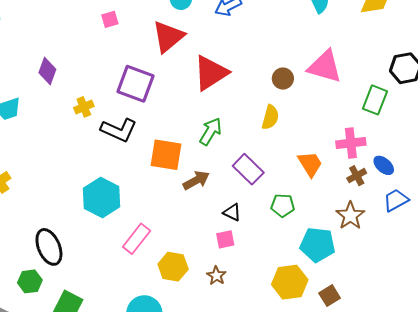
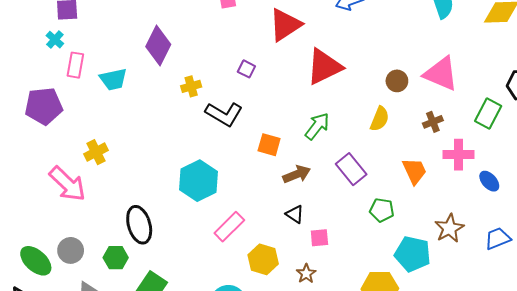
purple diamond: (47, 71) -> (158, 46), size x1.4
purple square: (135, 84) -> (246, 69), size x0.5
orange square: (166, 155) -> (269, 145), size x0.7
brown cross: (357, 176) -> (433, 122), moved
blue trapezoid: (396, 200) -> (498, 238), moved
black triangle: (232, 212) -> (295, 214), moved

